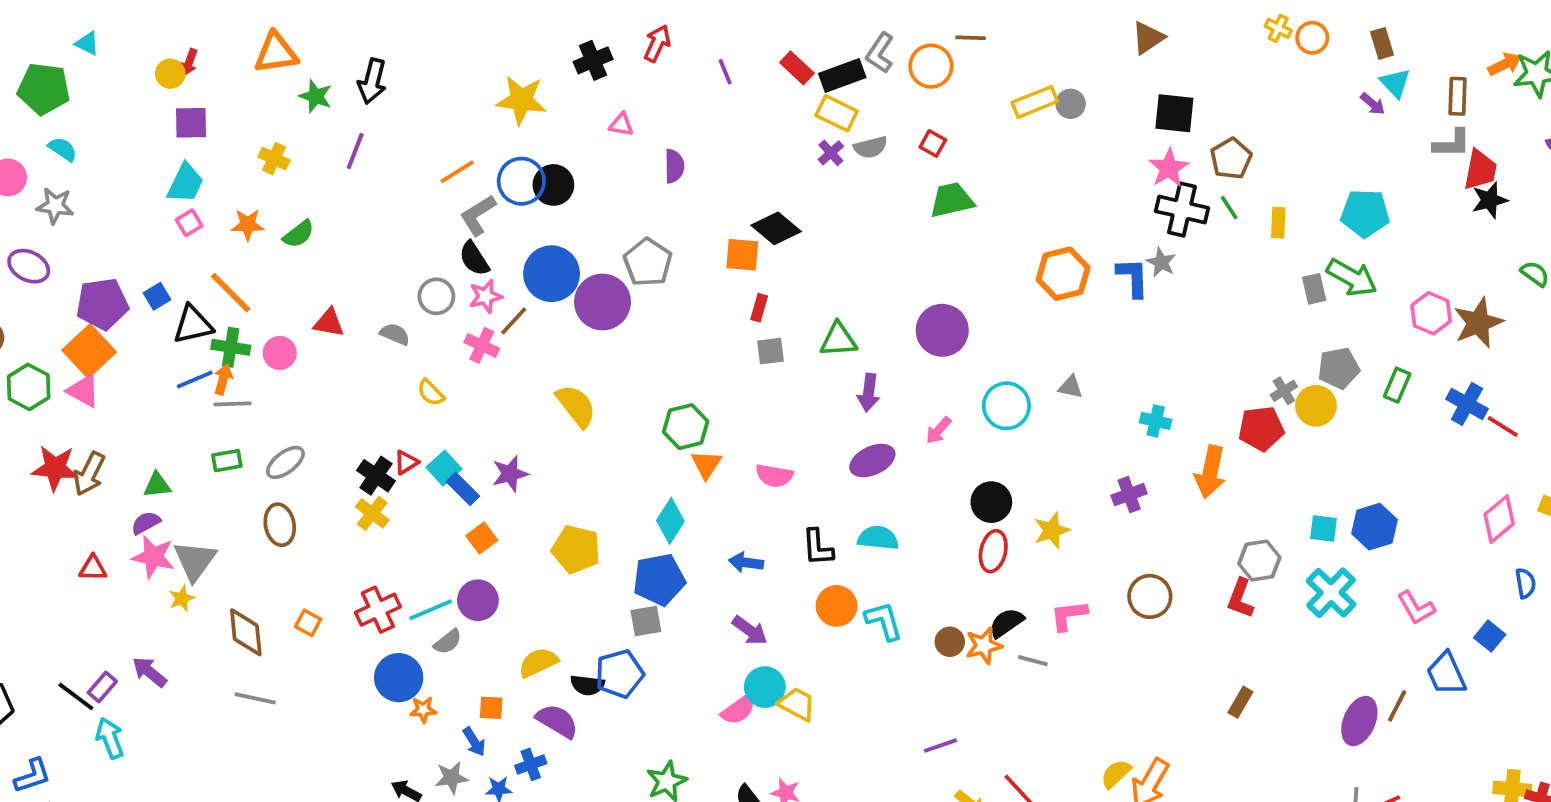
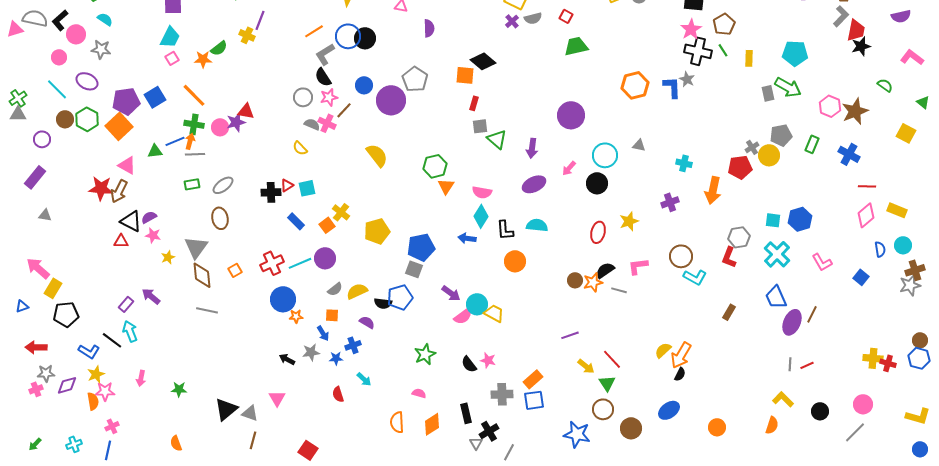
gray L-shape: (1452, 143) -> (841, 16), turned -45
yellow cross: (274, 159) -> (247, 35), moved
green semicircle: (299, 234) -> (219, 48), moved
blue circle: (552, 274) -> (364, 85), size x0.6
blue square: (157, 296) -> (155, 97), size x1.5
black triangle: (193, 325) -> (131, 221), moved, turned 40
gray semicircle: (395, 334) -> (312, 124), moved
green triangle: (838, 340) -> (497, 139), moved, turned 45
green hexagon: (29, 387) -> (87, 119), moved
pink triangle: (83, 391) -> (127, 165), moved
red line: (1503, 427) -> (867, 186), moved, turned -30
cyan square: (444, 468) -> (307, 188), turned 30
purple star: (510, 474) -> (236, 122), moved
black cross: (376, 476) -> (271, 192), turned -36
green triangle: (157, 485) -> (155, 151), moved
blue rectangle: (463, 489) -> (296, 221), moved
black circle: (991, 502) -> (597, 183), moved
yellow cross: (372, 513) -> (341, 212), moved
cyan diamond: (670, 521) -> (481, 216), moved
yellow pentagon: (576, 549) -> (377, 231), turned -30
pink star: (153, 557) -> (153, 235), size x0.7
gray triangle: (195, 561) -> (196, 247), moved
gray square: (646, 621) -> (414, 269), turned 30
cyan L-shape: (884, 621) -> (695, 277), moved, turned 135
orange square: (308, 623) -> (235, 270), turned 32
purple arrow: (750, 630) -> (451, 293), moved
gray semicircle: (448, 642) -> (335, 289), moved
blue trapezoid: (1446, 674) -> (776, 297), moved
black line: (76, 696) -> (112, 340), moved
purple semicircle: (557, 721) -> (367, 322), size x0.7
blue L-shape: (32, 776) -> (89, 351), turned 50

